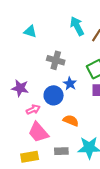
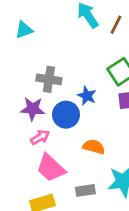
cyan triangle: (30, 32) -> (24, 30), turned -32
gray cross: (56, 60) -> (49, 79), moved
purple star: (20, 88) -> (33, 109), moved

